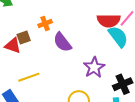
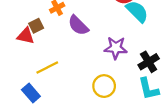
purple star: (94, 67) -> (116, 48), turned -30

